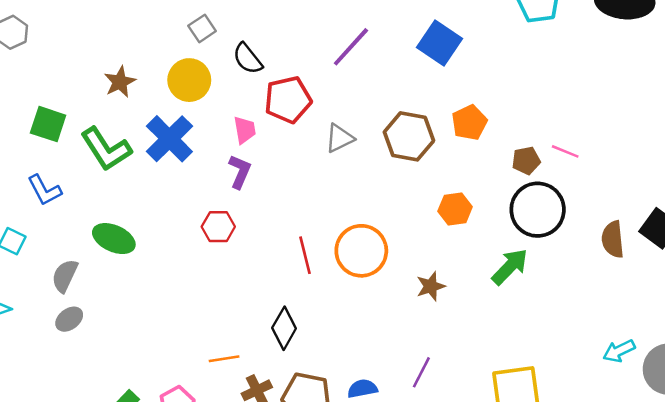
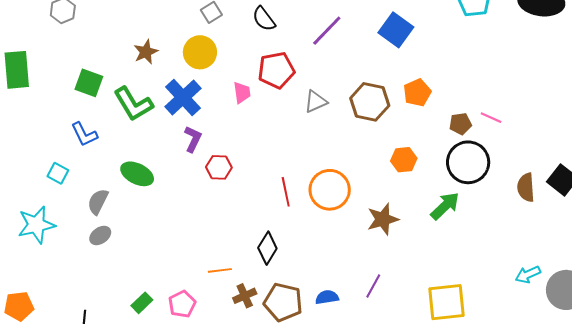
black semicircle: (248, 59) -> (264, 19), moved
purple L-shape: (240, 172) -> (193, 139), moved
brown star: (431, 286) -> (383, 219), size x1.4

